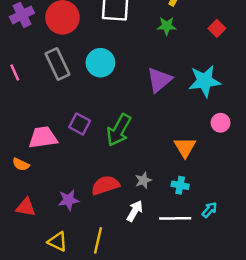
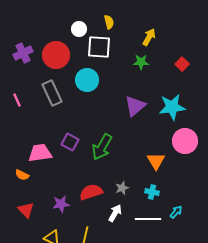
cyan circle: (100, 63) -> (87, 80), moved
pink circle: (221, 123) -> (185, 141), size x1.6
red triangle: (26, 207) -> (26, 210), turned 36

